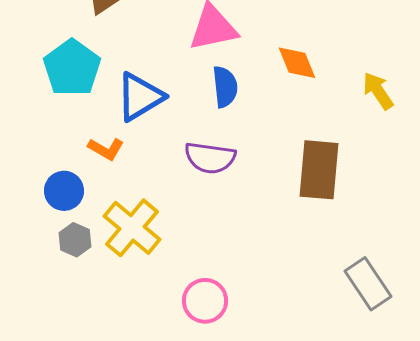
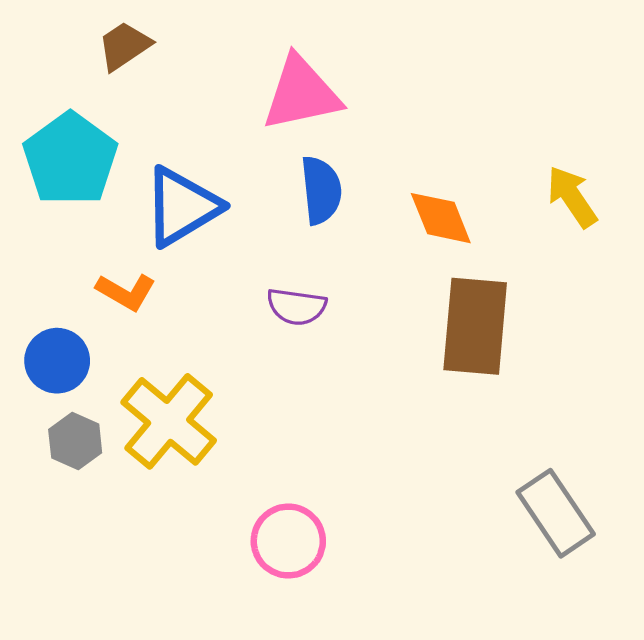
orange diamond: (297, 63) -> (441, 218), moved
purple semicircle: (210, 158) -> (297, 307), size x0.7

